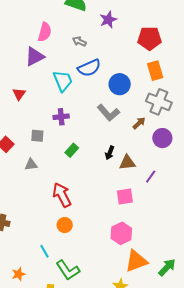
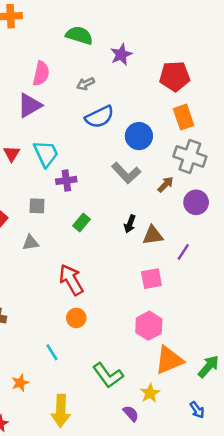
gray arrow: (79, 41) -> (86, 84), turned -48
cyan trapezoid: (63, 81) -> (46, 154), moved
green L-shape: (68, 270) -> (108, 375), moved

